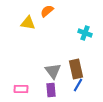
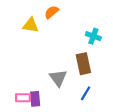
brown rectangle: (76, 69) -> (83, 64), moved
purple rectangle: (51, 90) -> (35, 99), moved

